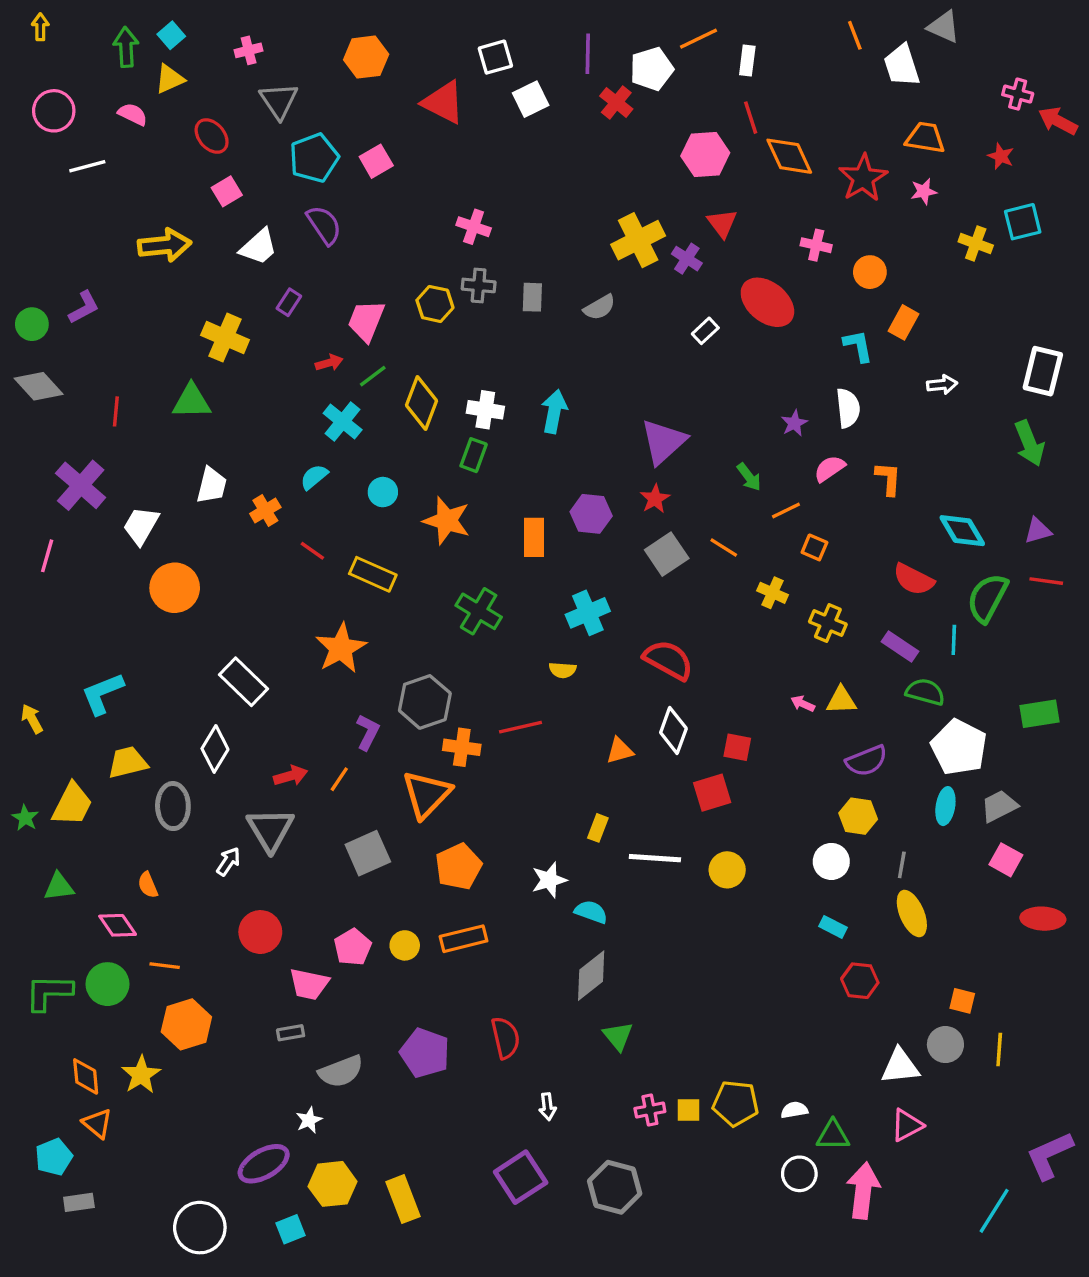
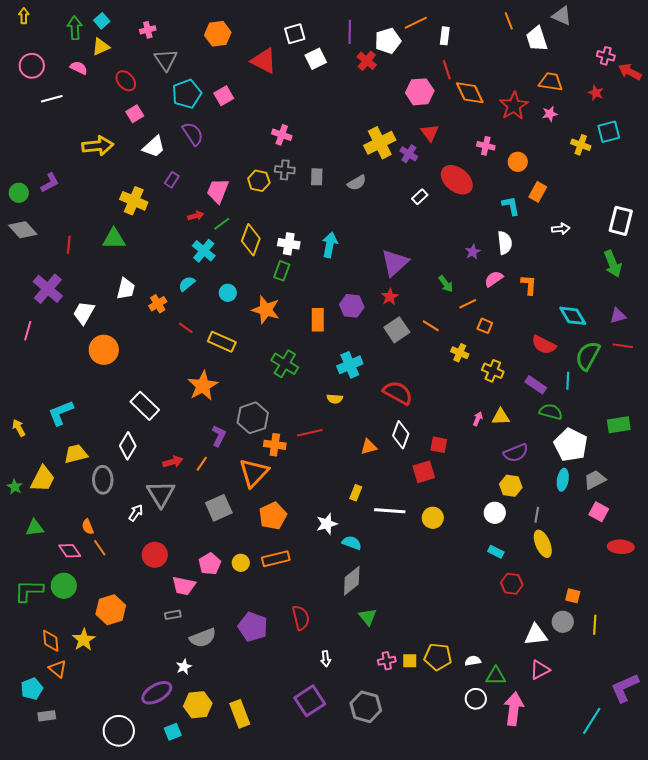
pink arrow: (803, 704) -> (478, 419), turned 88
orange line: (165, 966) -> (100, 548), moved, turned 48

